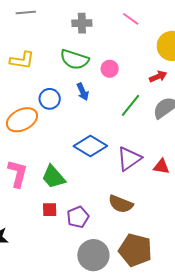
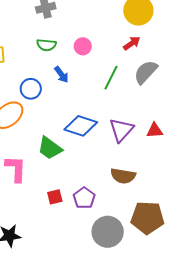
green semicircle: (74, 60) -> (46, 45), size x0.7
green trapezoid: (53, 177) -> (50, 148), moved

